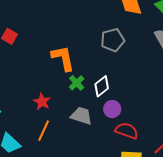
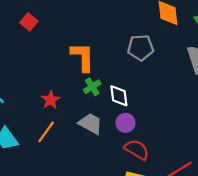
white diamond: (102, 86) -> (119, 96), turned -70

